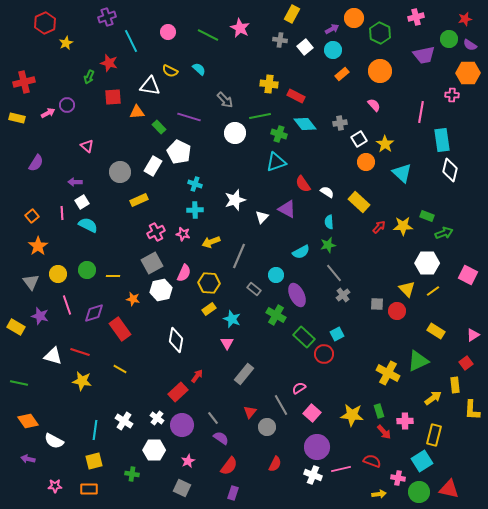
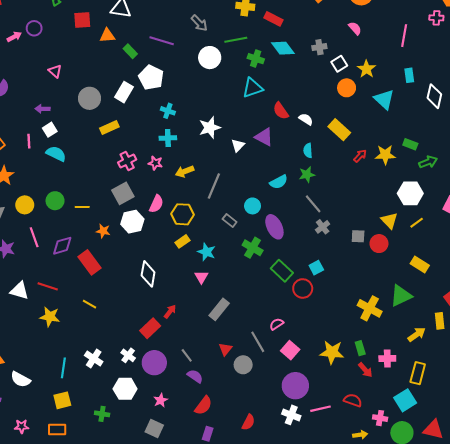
cyan rectangle: (442, 140) -> (409, 75), moved, size x0.6
red semicircle: (275, 464) -> (248, 422), moved

